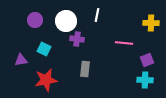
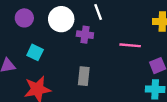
white line: (97, 15) -> (98, 12), turned -32
purple cross: (77, 39) -> (85, 35), moved

